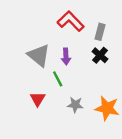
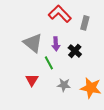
black cross: (100, 55) -> (75, 51), moved

